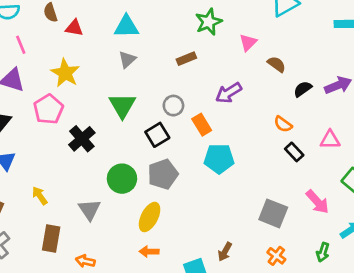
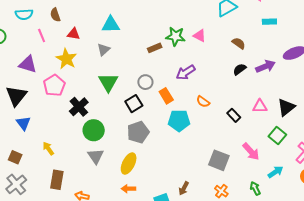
green star: (209, 22) -> (175, 36), moved, turned 30
red triangle: (74, 28) -> (74, 34), moved
pink triangle: (248, 42) -> (200, 36), turned -48
pink line: (21, 45) -> (42, 36), moved
gray triangle: (127, 59) -> (104, 50), moved
brown semicircle: (277, 64) -> (239, 43), moved
orange semicircle: (283, 124) -> (203, 102), moved
green circle: (122, 179) -> (94, 130), moved
gray triangle: (89, 210) -> (96, 156), moved
green arrow: (323, 252) -> (255, 188), turned 136

